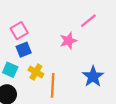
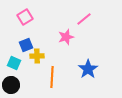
pink square: (19, 31) -> (25, 17), moved
yellow cross: (36, 72) -> (37, 56), moved, turned -32

